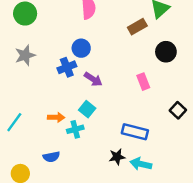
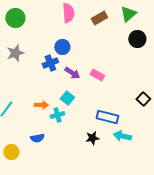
brown rectangle: (137, 27) -> (99, 18), moved
black circle: (166, 52) -> (137, 39), moved
pink rectangle: (143, 82) -> (97, 75), moved, turned -40
cyan arrow: (141, 164) -> (122, 136), moved

